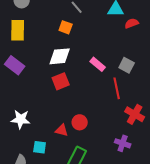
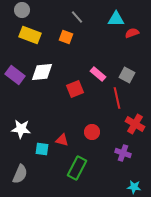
yellow rectangle: (18, 30) -> (30, 35), moved, turned -70
white diamond: (60, 56) -> (42, 72), moved
red square: (61, 81) -> (75, 89), moved
red circle: (80, 122) -> (92, 132), moved
cyan square: (40, 147) -> (42, 149), moved

